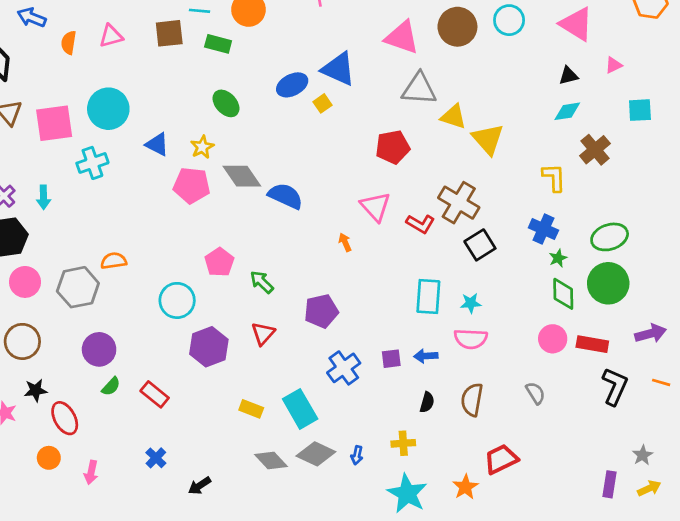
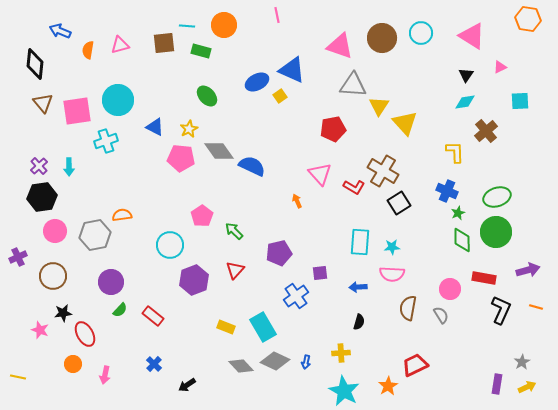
black triangle: (569, 76) -> (466, 75), turned -42
yellow triangle: (453, 117) -> (379, 106), turned 45
pink circle: (553, 339) -> (450, 289), moved
purple square: (391, 359) -> (320, 273), moved
brown semicircle: (472, 400) -> (408, 308), moved

